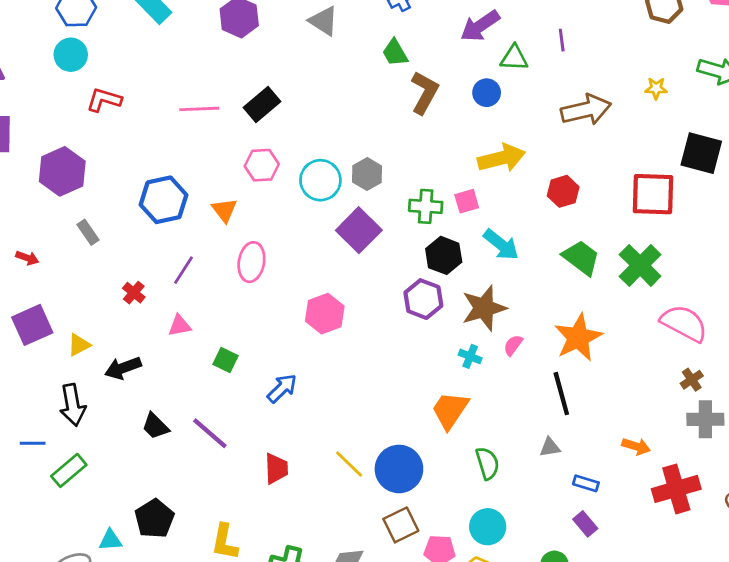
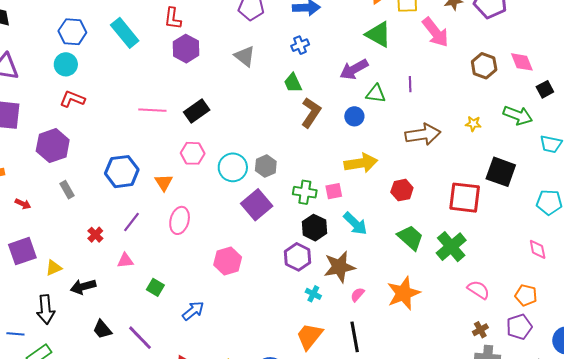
red L-shape: (104, 100) -> (72, 99), moved
pink semicircle: (684, 323) -> (478, 290), size x0.7
cyan cross: (470, 356) -> (313, 294), moved
black line: (561, 394) -> (355, 337), moved

